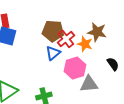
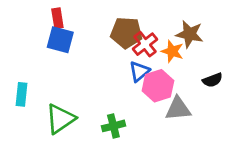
blue triangle: (53, 53) -> (139, 71), moved
black semicircle: (113, 64) -> (213, 80), turned 104

